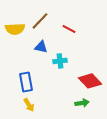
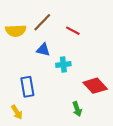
green arrow: (82, 103) -> (77, 109), moved, turned 80
yellow arrow: (29, 105) -> (17, 112), moved

